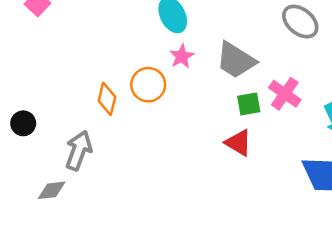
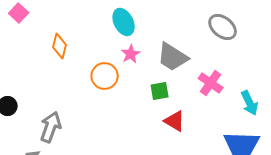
orange diamond: (107, 99) -> (60, 46), moved
green square: (249, 104) -> (160, 91), moved

